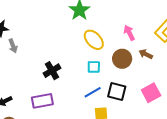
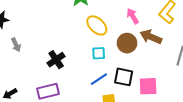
gray arrow: (13, 46) -> (16, 45), moved
brown arrow: (146, 54) -> (151, 37), size x1.5
pink square: (151, 93) -> (148, 86), moved, turned 30

